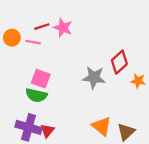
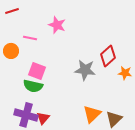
red line: (42, 27) -> (12, 11), moved
orange circle: (12, 38) -> (11, 51), moved
orange triangle: (102, 126) -> (92, 114), turned 36

